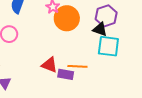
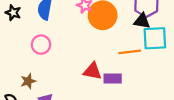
orange line: (77, 66) -> (130, 52), moved

